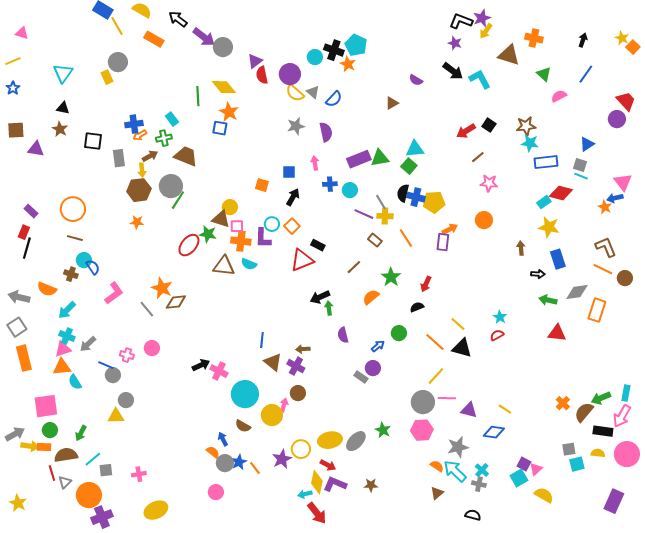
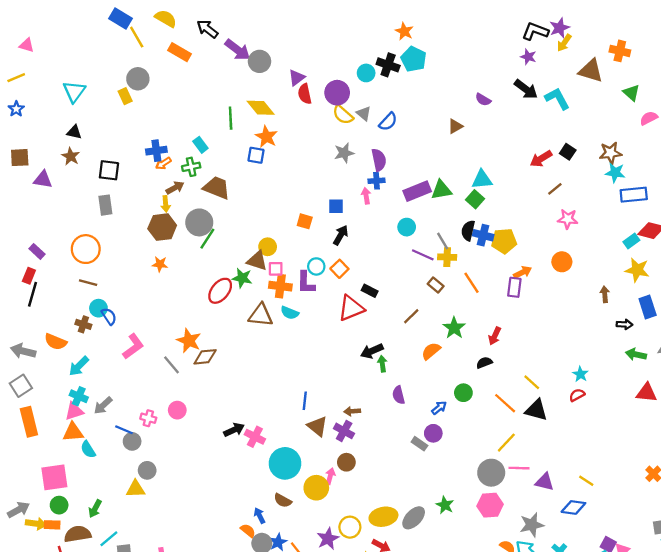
orange star: (348, 64) -> (404, 31), moved
gray rectangle: (119, 158) -> (105, 205), moved
blue cross: (330, 184) -> (377, 181), moved

